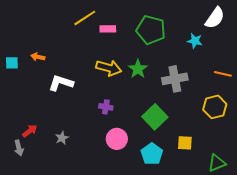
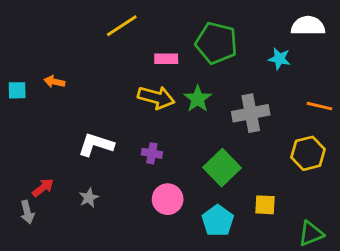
white semicircle: (215, 18) -> (308, 26), turned -125
pink rectangle: (108, 29) -> (166, 59), moved
white L-shape: (61, 83) -> (96, 145), moved

